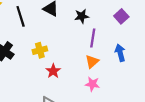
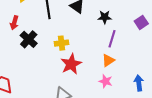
blue arrow: (120, 53) -> (139, 83), moved
red star: (53, 71) -> (71, 64), size x1.5

